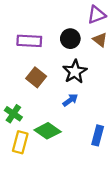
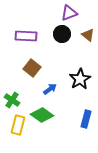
purple triangle: (96, 15) -> (69, 13), moved
black star: (75, 72) -> (80, 79), moved
blue arrow: (70, 100) -> (50, 89), moved

